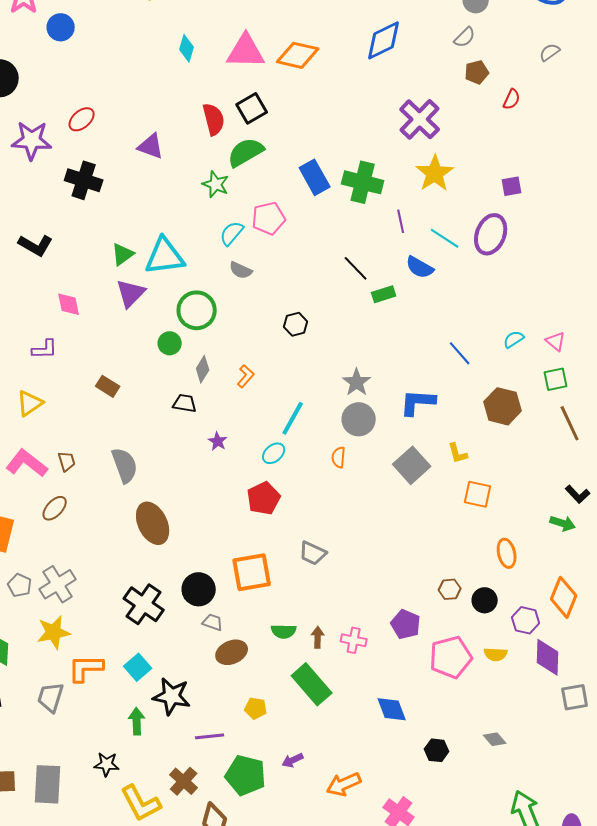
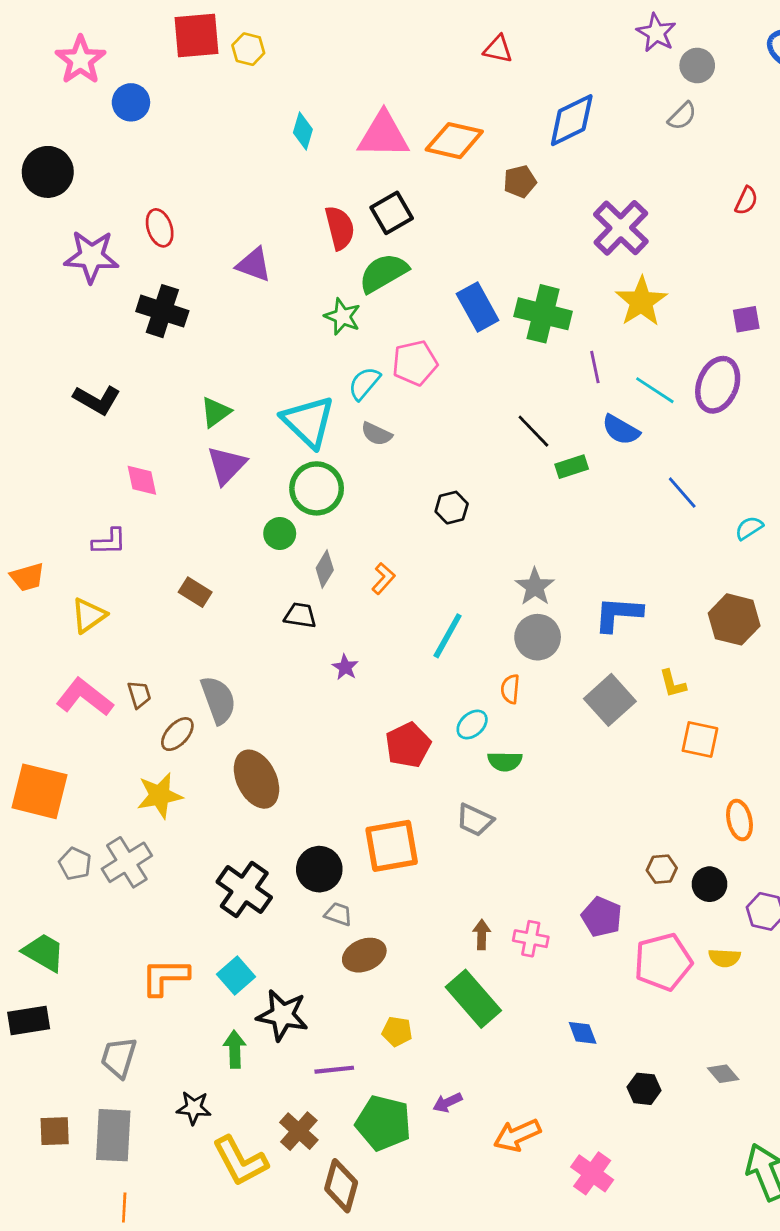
brown pentagon: (477, 72) -> (520, 181), moved
red ellipse: (82, 119) -> (160, 228), turned -68
cyan triangle: (165, 256) -> (308, 422), moved, turned 51
blue line: (460, 353) -> (682, 493), moved
cyan ellipse: (274, 453) -> (472, 725), moved
brown ellipse: (55, 508) -> (177, 734), moved
green semicircle: (284, 631) -> (505, 761), moved
yellow star: (54, 632) -> (160, 795), moved
gray trapezoid: (51, 697) -> (119, 1057), moved
blue diamond: (392, 709) -> (583, 1033), size x0.7

